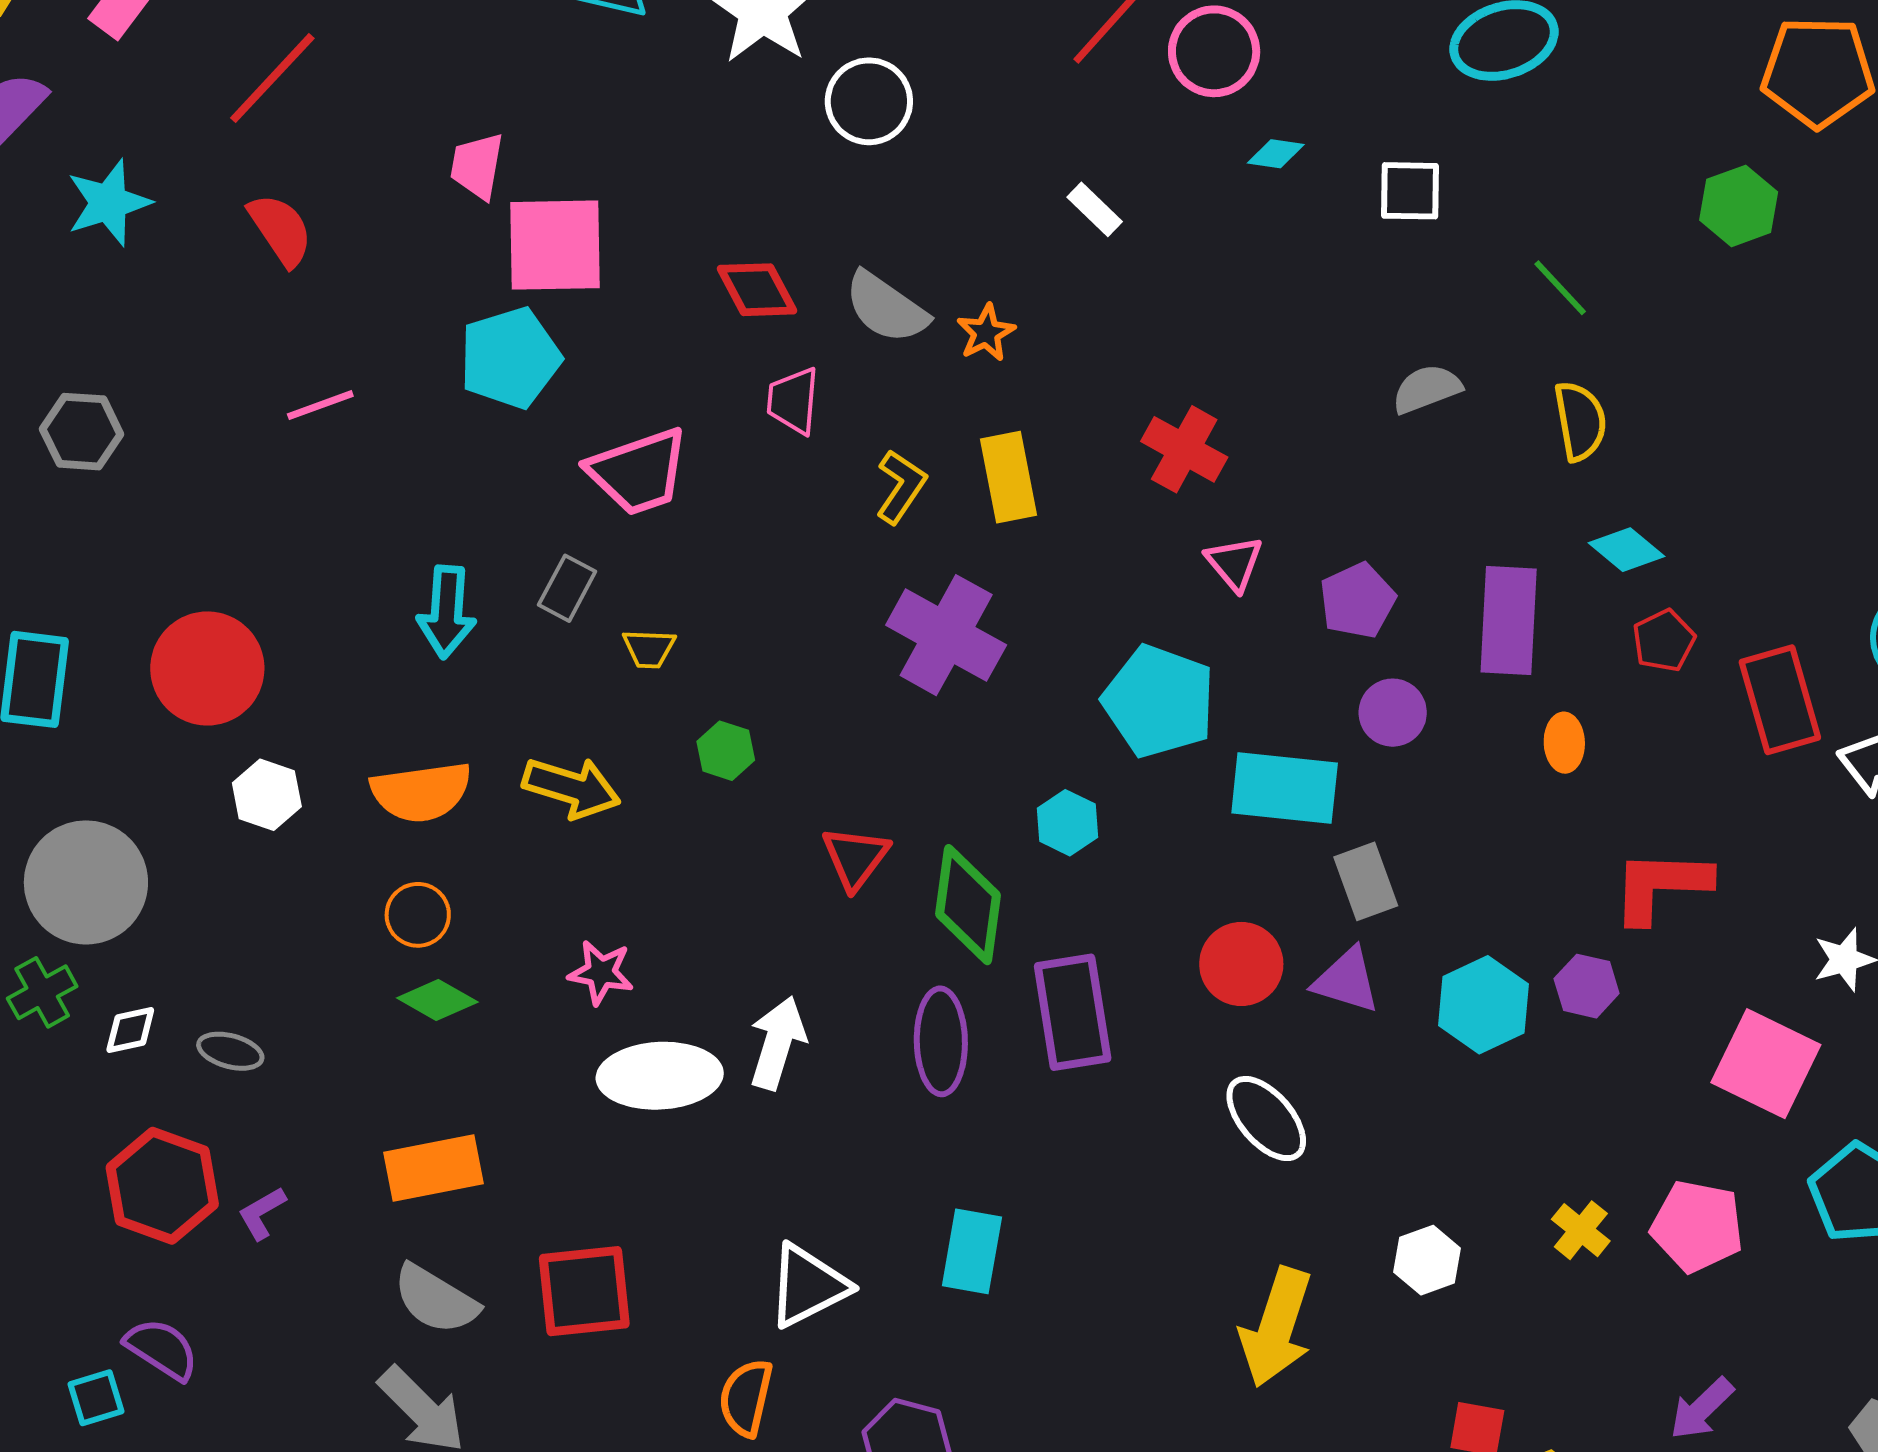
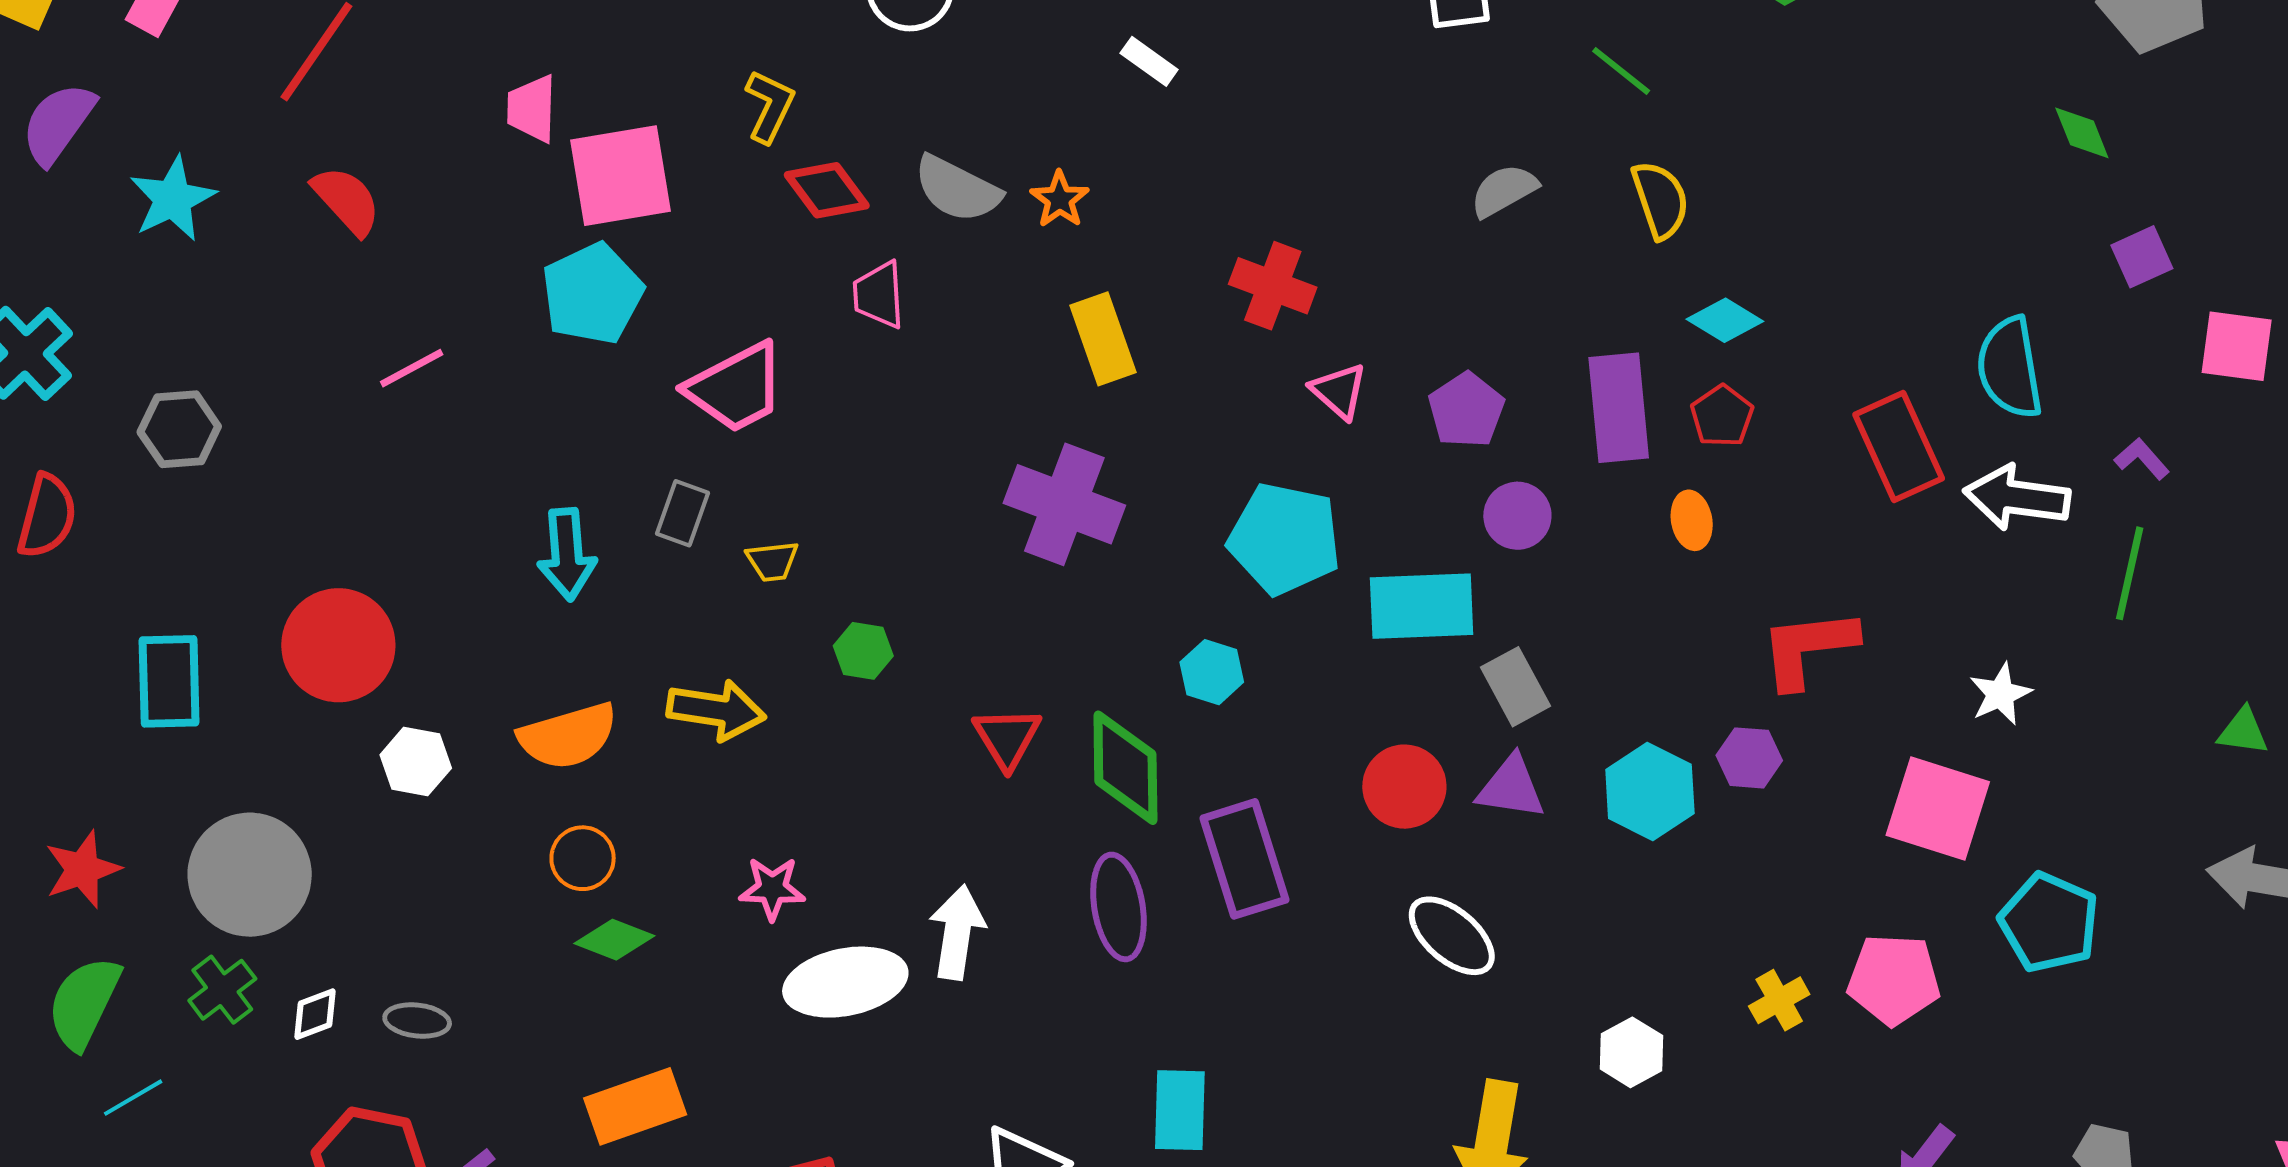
yellow L-shape: (901, 487) -> (770, 106), moved
red pentagon: (1664, 641) -> (1722, 416), moved
yellow cross: (1581, 1230) -> (1779, 1000), turned 30

